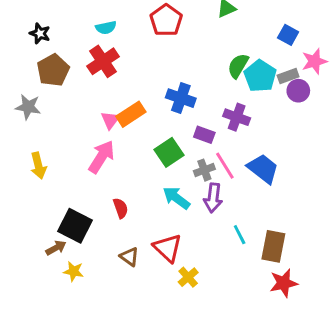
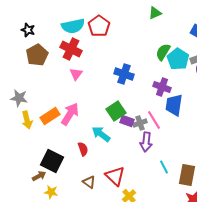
red pentagon: (166, 20) -> (99, 26), moved
cyan semicircle: (106, 28) -> (73, 26), size x1.6
red cross: (103, 61) -> (71, 49), turned -30
gray star: (28, 107) -> (19, 98), moved
orange rectangle: (131, 114) -> (50, 116), moved
pink triangle: (110, 120) -> (76, 74), moved
purple rectangle: (204, 135) -> (127, 121), moved
blue trapezoid: (263, 169) -> (174, 105), moved, turned -120
cyan arrow: (176, 198) -> (101, 134), moved

